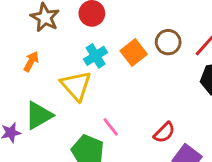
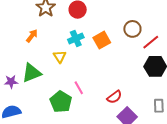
brown circle: (168, 42) -> (132, 29), moved
yellow triangle: (76, 86) -> (60, 57), size x0.6

